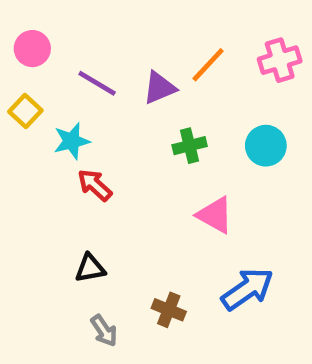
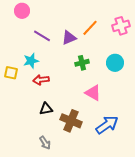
pink circle: (32, 49) -> (22, 11), moved
yellow square: (25, 111) -> (11, 73), moved, turned -32
red arrow: (95, 185) -> (41, 80), turned -49
black triangle: (90, 268) -> (46, 109), moved
brown cross: (169, 310) -> (71, 121), moved, size x1.5

